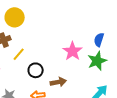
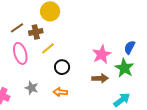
green star: (97, 61) -> (124, 68), turned -30
brown arrow: (58, 82) -> (100, 78), moved

